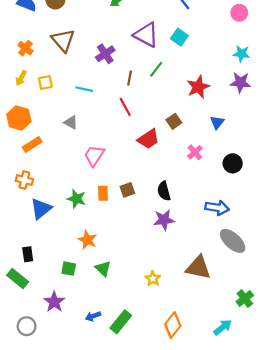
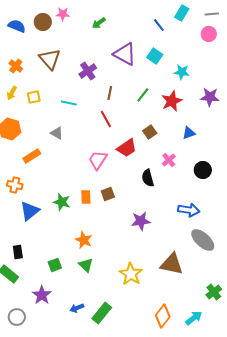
cyan star: (241, 54) -> (182, 72), moved
green line: (156, 69) -> (143, 95), moved
blue triangle: (217, 122) -> (189, 133), turned 32
orange rectangle: (32, 145) -> (32, 156), moved
pink trapezoid: (94, 156) -> (98, 160), moved
black semicircle: (164, 191) -> (148, 178), moved
orange star: (87, 240) -> (84, 240), moved
green square: (69, 269) -> (55, 265), turned -32
yellow star: (153, 279) -> (131, 274), size x1.6
orange diamond: (173, 325) -> (163, 316), moved

